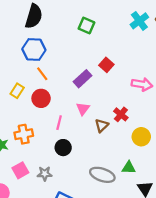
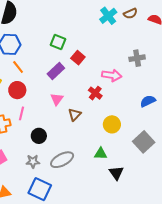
green square: (86, 26) -> (58, 42), moved
red cross: (121, 114) -> (95, 93), moved
pink line: (59, 123) -> (21, 113), moved
gray star: (45, 174) -> (33, 161), moved
gray ellipse: (102, 175) -> (62, 160), moved, turned -45

